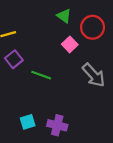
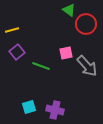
green triangle: (64, 16) -> (69, 10), moved
pink square: (70, 44) -> (66, 53), moved, turned 32

